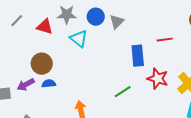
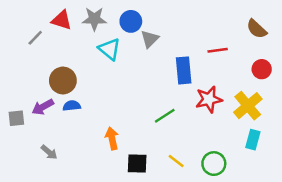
gray line: (17, 21) -> (35, 38), moved
gray triangle: (117, 22) -> (150, 39), moved
red triangle: (45, 27) -> (62, 20), moved
red star: (158, 79) -> (209, 99), turned -30

